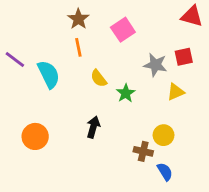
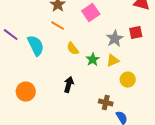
orange line: (78, 47) -> (58, 26), turned -48
gray star: (155, 65) -> (115, 39), turned 30
yellow triangle: (176, 92) -> (113, 61), moved
yellow circle: (164, 135) -> (128, 80), moved

